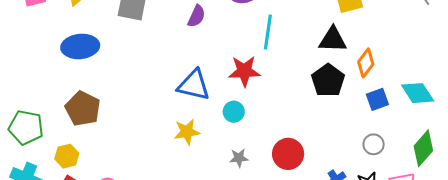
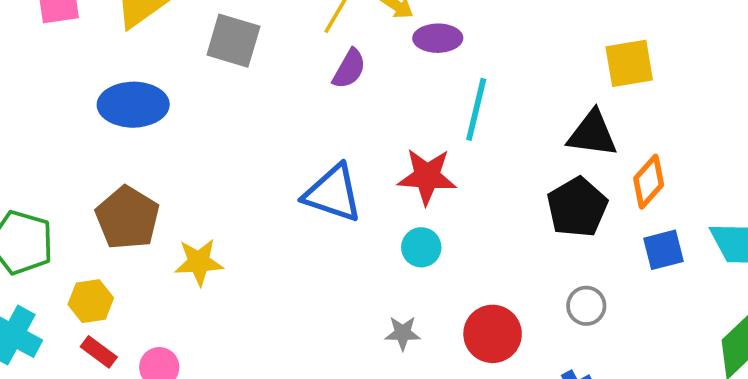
cyan circle: (234, 112) -> (421, 247), moved
yellow star: (187, 132) -> (199, 262), moved
gray circle: (374, 144) -> (586, 306), moved

